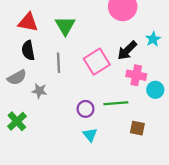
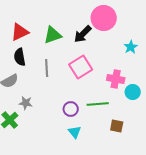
red triangle: (28, 22) -> (20, 32), turned -36
green triangle: (65, 26) -> (53, 35), turned 42
black arrow: (127, 50) -> (83, 34), moved
gray star: (39, 91) -> (26, 103), moved

